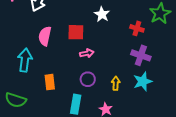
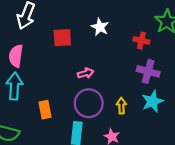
red square: (76, 32) -> (62, 38), moved
pink semicircle: (45, 36) -> (16, 56), moved
purple circle: (88, 79) -> (89, 103), size x1.6

